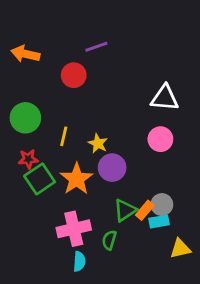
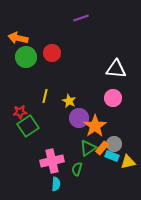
purple line: (96, 47) -> (81, 18), moved
green circle: (25, 118) -> (26, 57), moved
orange star: (77, 179) -> (95, 126), moved
cyan rectangle: (159, 222) -> (112, 156), turned 32
yellow triangle: (180, 249) -> (128, 162), moved

